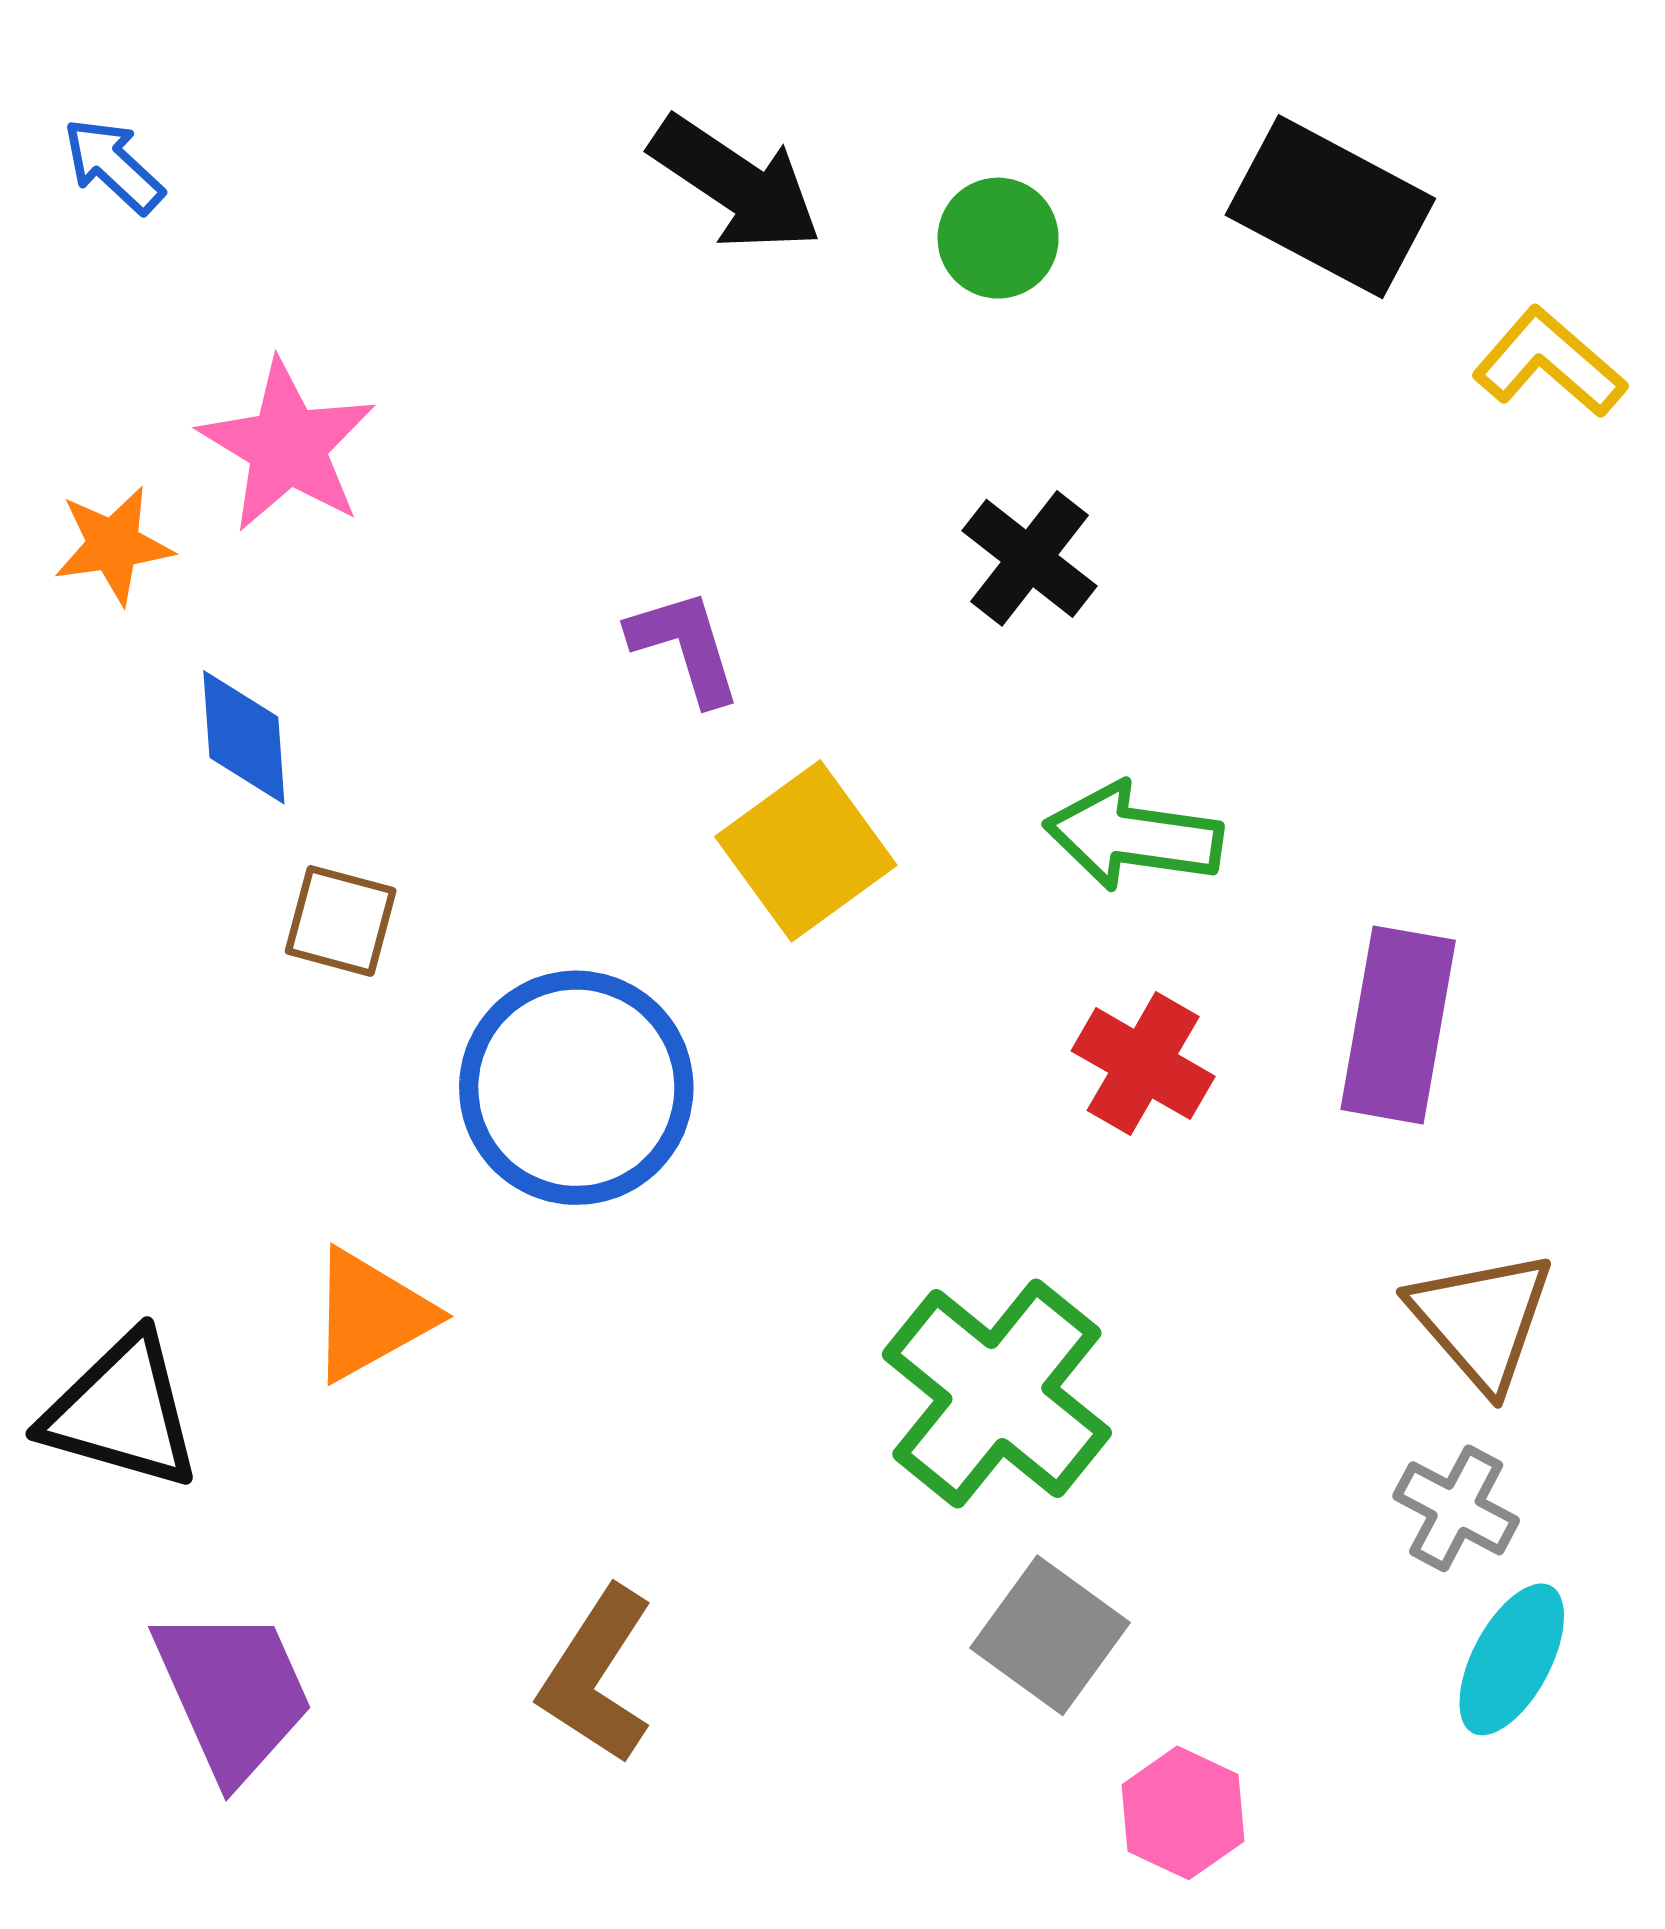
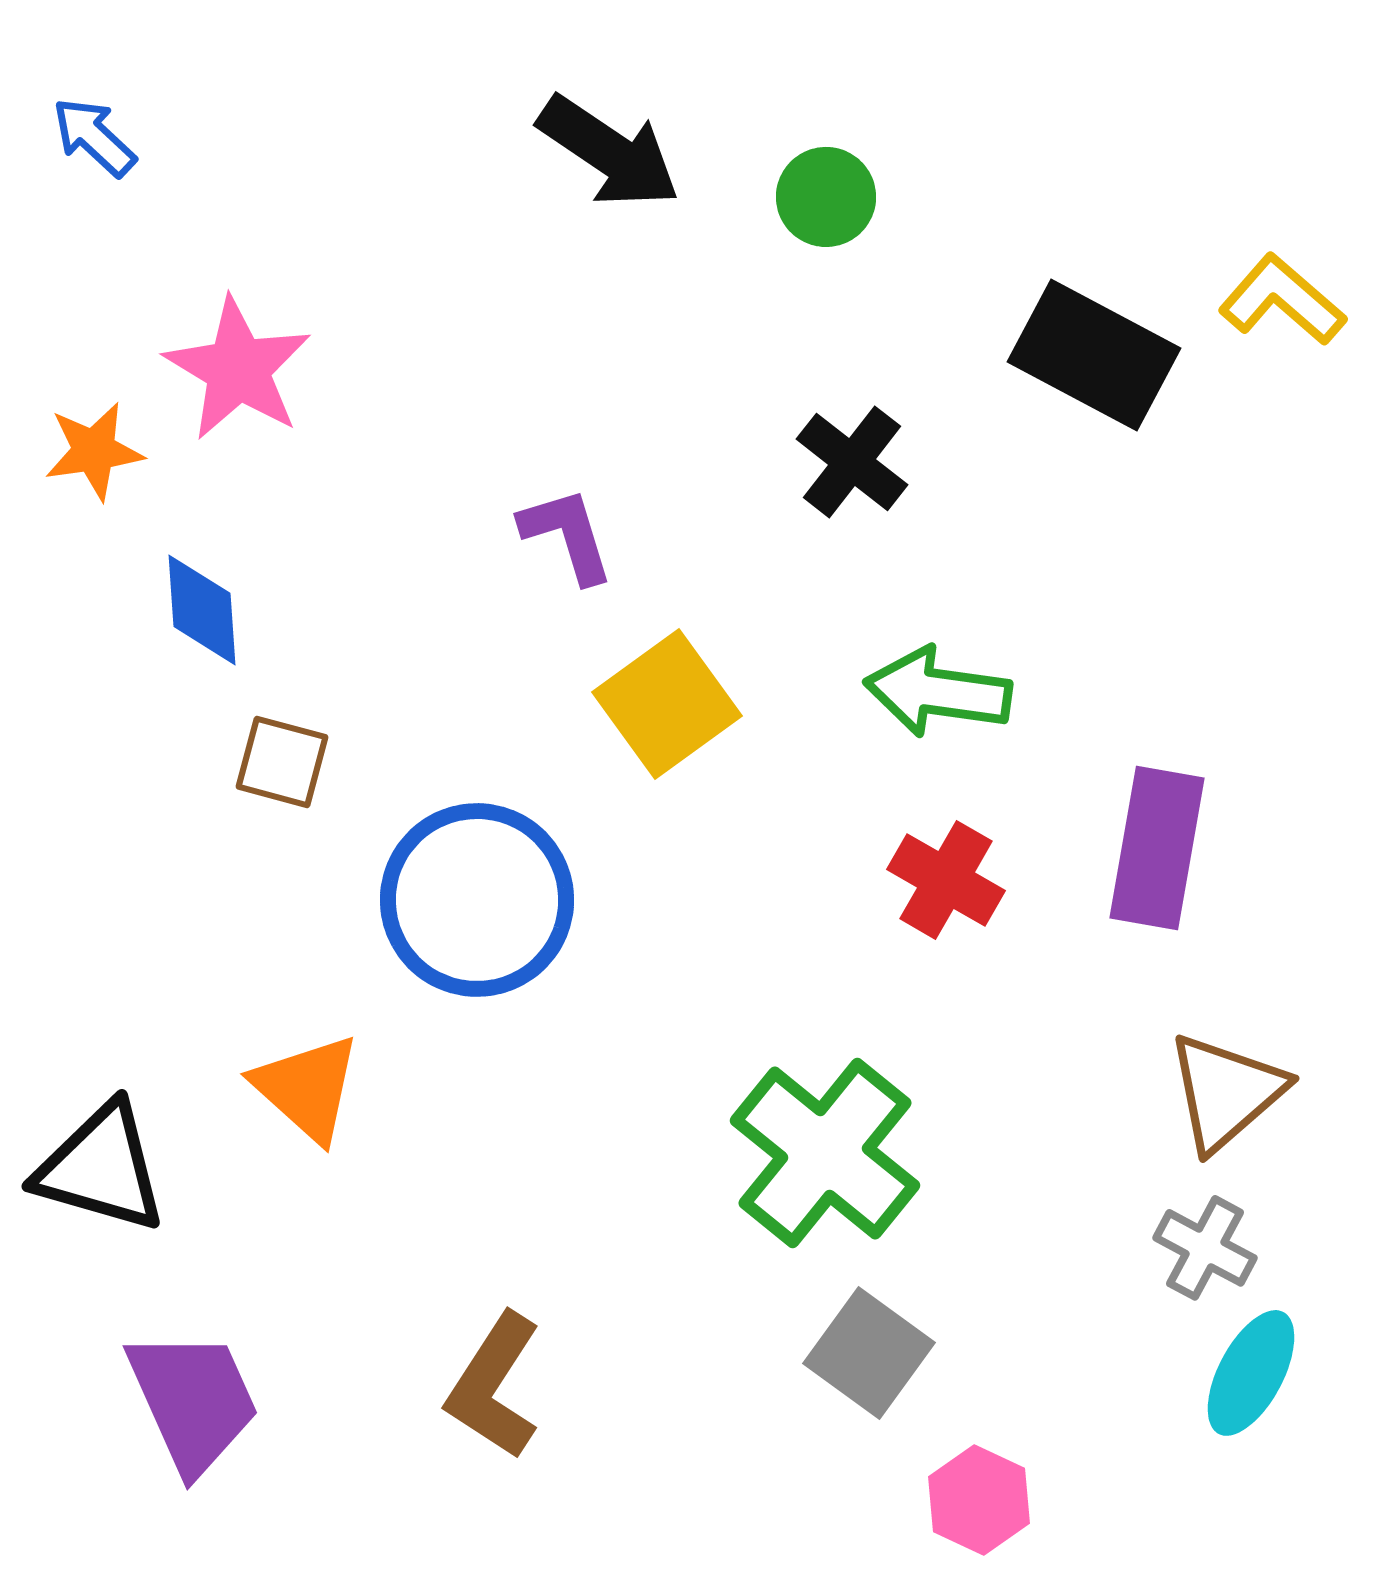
black rectangle: (1330, 207) -> (1094, 355), moved
orange triangle: (371, 1315) -> (307, 1088), turned -49
brown triangle: (1482, 1320) -> (1226, 1092), turned 30

